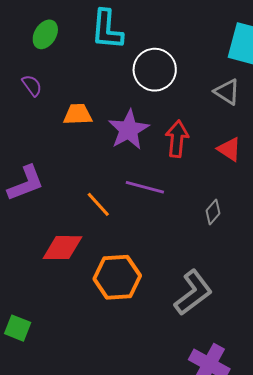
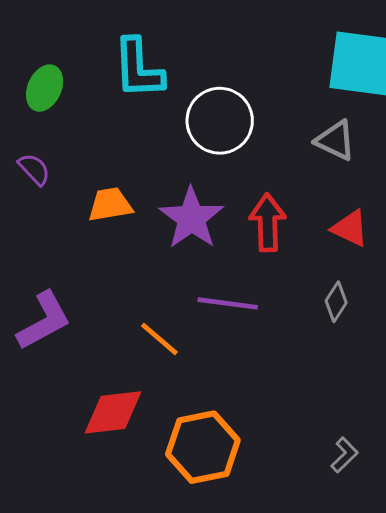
gray diamond: (213, 212) -> (336, 302), moved
gray L-shape: (193, 293) -> (344, 455), moved, size x0.5

